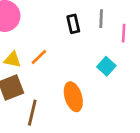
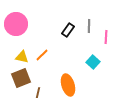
black rectangle: (73, 24) -> (68, 30), turned 48

